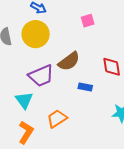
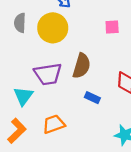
brown semicircle: (69, 61) -> (82, 66), turned -50

